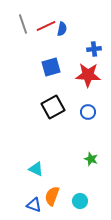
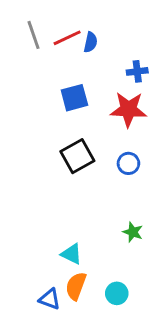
cyan triangle: (36, 169) -> (72, 254), moved

